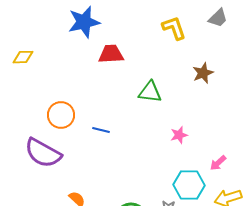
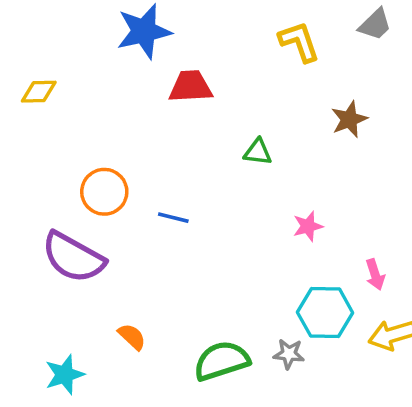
green triangle: (150, 92) -> (258, 152), size x0.7
pink arrow: (218, 163) -> (375, 275), turned -66

